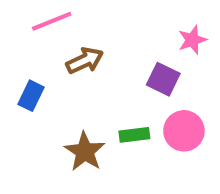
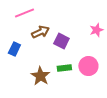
pink star: (192, 40) -> (96, 30), moved
purple square: (163, 79) -> (61, 41), moved

